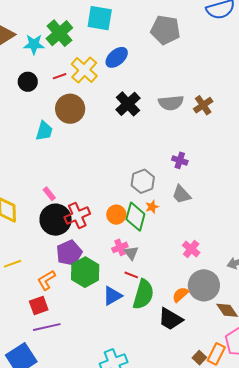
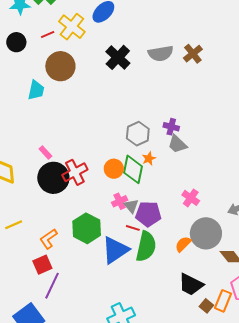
purple cross: (180, 160) -> (171, 127), moved
purple pentagon: (69, 253) -> (148, 214), moved, turned 30
blue triangle: (112, 296) -> (115, 250), size x1.4
black trapezoid: (171, 319) -> (191, 285), moved
purple line: (47, 327) -> (52, 286), turned -48

